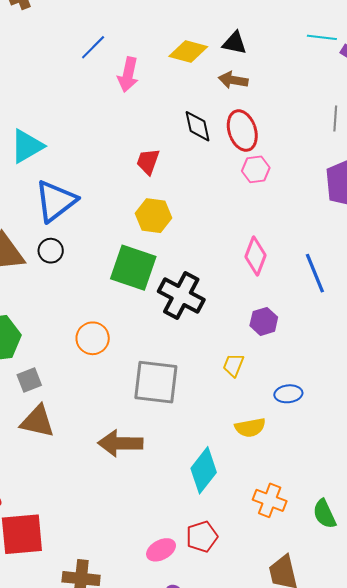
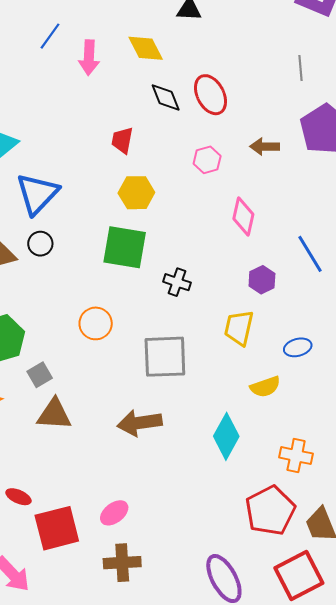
yellow diamond: (188, 52) -> (146, 48), moved, turned 57
brown arrow: (233, 80) -> (265, 147), moved
pink hexagon: (256, 169) -> (207, 160), moved
blue line: (315, 273) -> (310, 254), moved
black cross: (181, 295) -> (177, 282), moved, size x0.6
yellow trapezoid: (233, 365) -> (239, 328), size x1.5
red pentagon: (202, 537) -> (270, 511), moved, size x1.6
pink ellipse: (161, 550) -> (114, 513), moved

